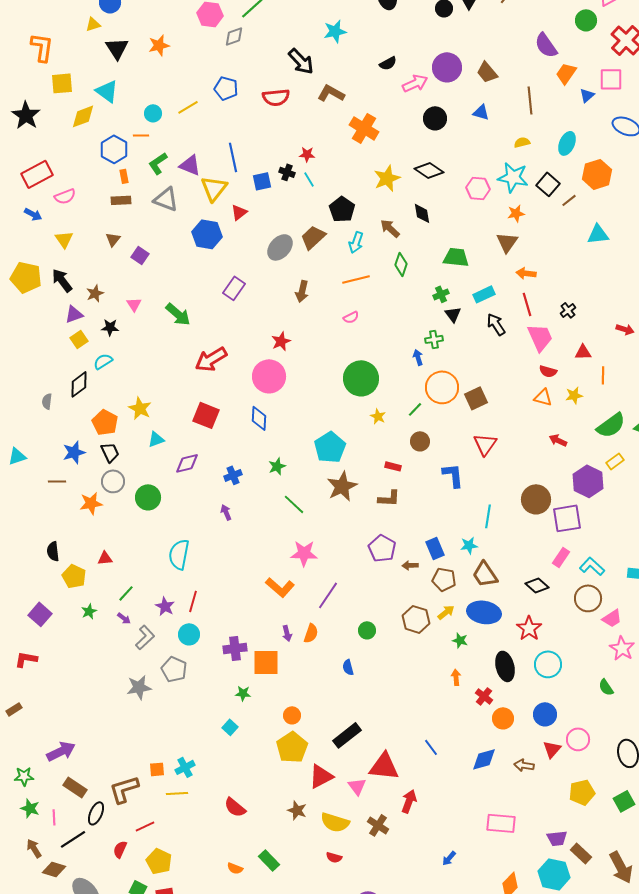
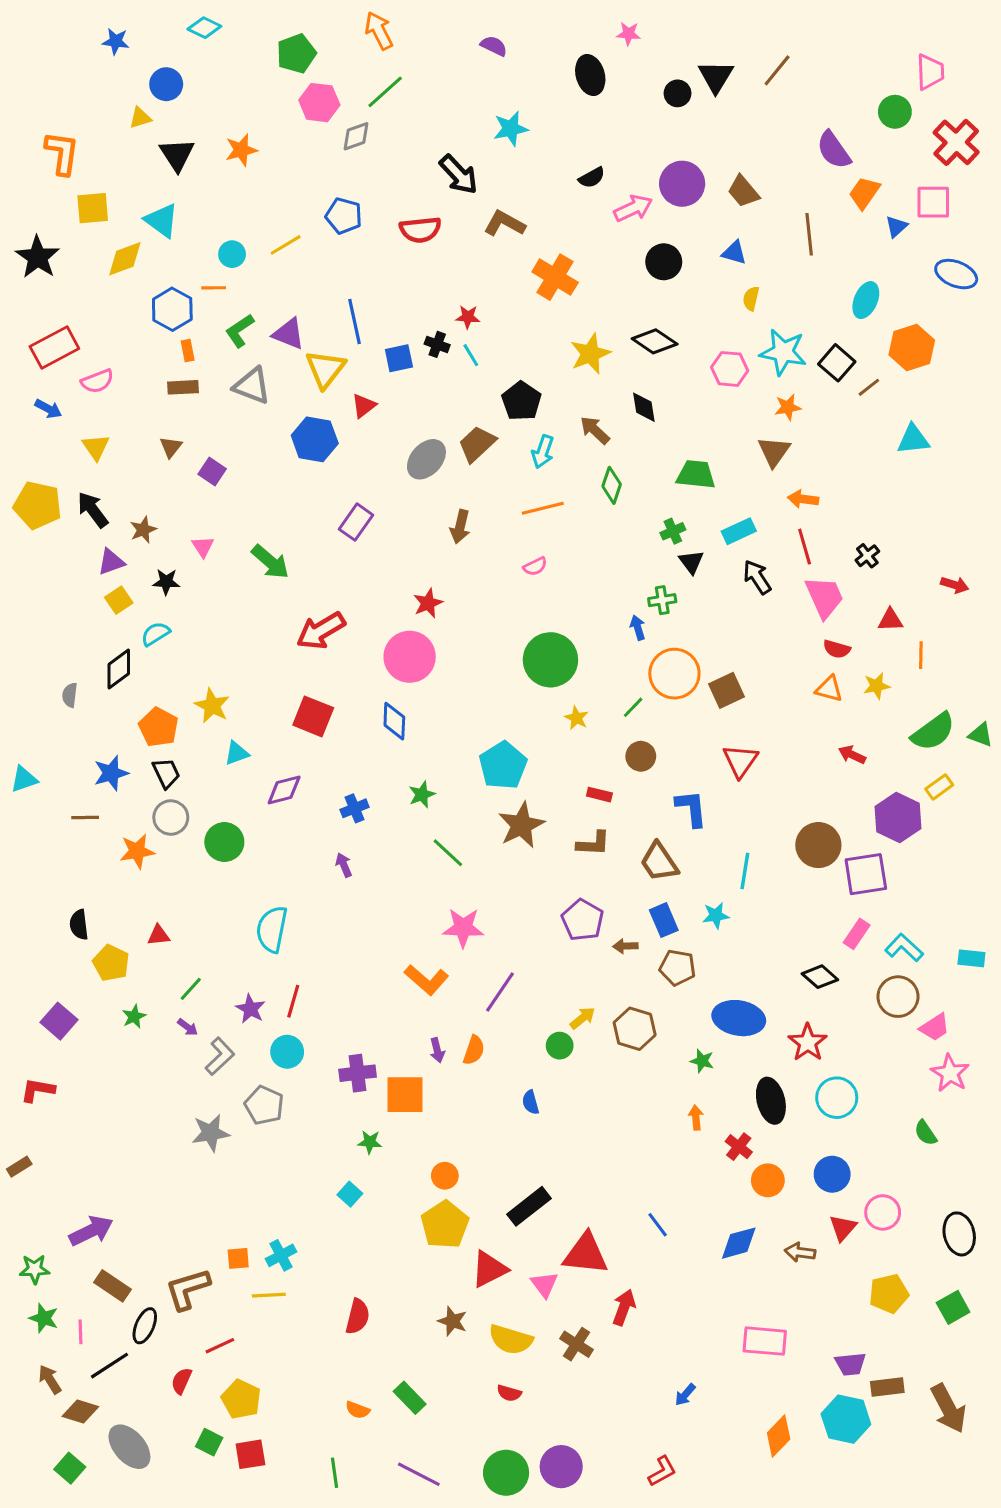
yellow semicircle: (522, 142) -> (751, 299), moved, turned -63
brown trapezoid: (485, 574) -> (659, 862), moved
yellow arrow: (446, 612) -> (583, 1018), moved
red semicircle: (235, 807) -> (358, 1317), turned -115
brown rectangle: (581, 853) -> (887, 1387), turned -50

